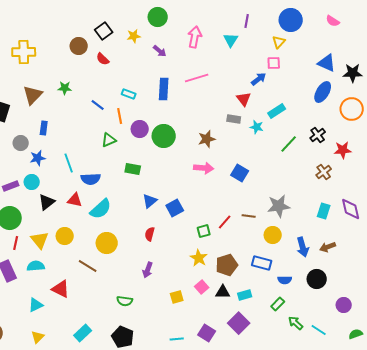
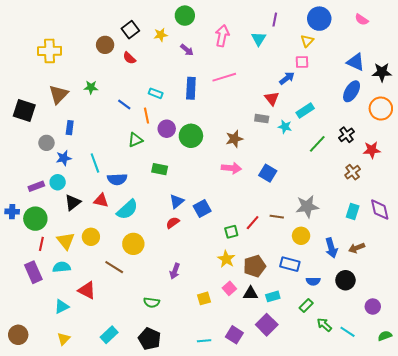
red semicircle: (150, 234) -> (173, 223), moved, turned 40

